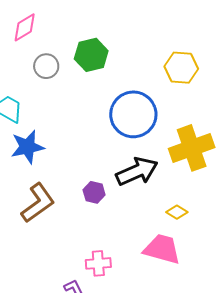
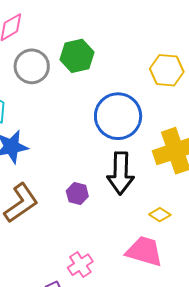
gray circle: (46, 66) -> (32, 66), size x1.4
black arrow: (137, 171) -> (121, 173), turned 114
pink cross: (98, 263) -> (80, 265), turned -30

